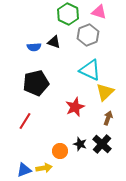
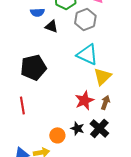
blue semicircle: (34, 47) -> (37, 12), moved
red star: (75, 107) -> (84, 100), moved
red line: (25, 121) -> (22, 105), turned -42

